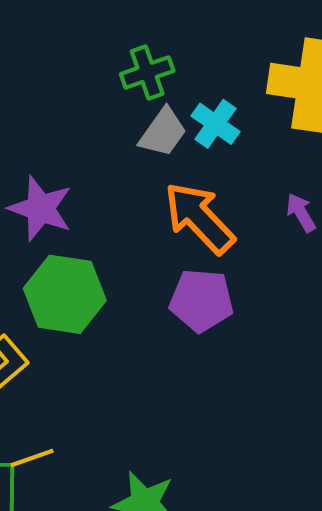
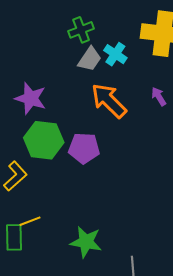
purple pentagon: (201, 300) -> (84, 148), moved

